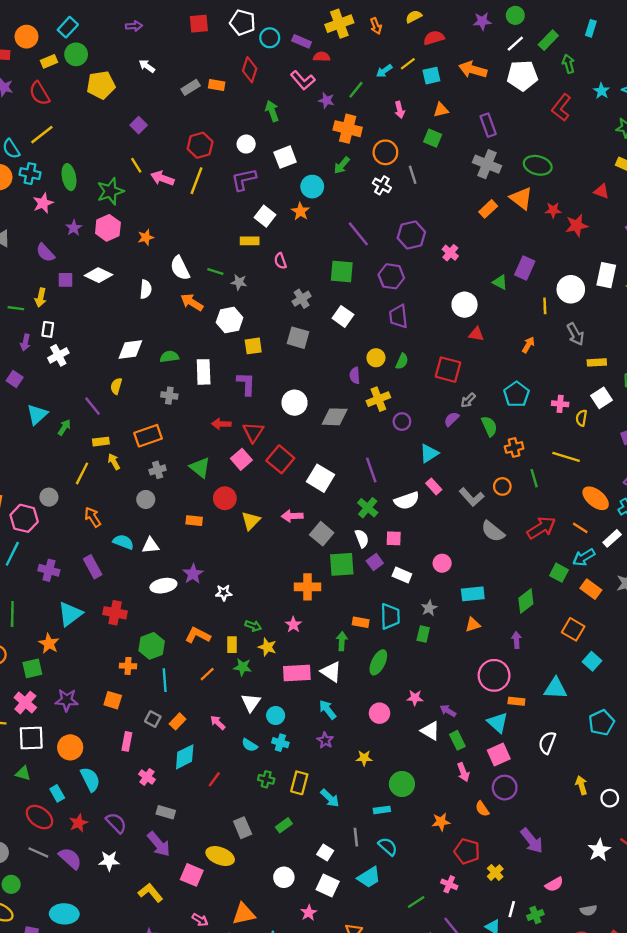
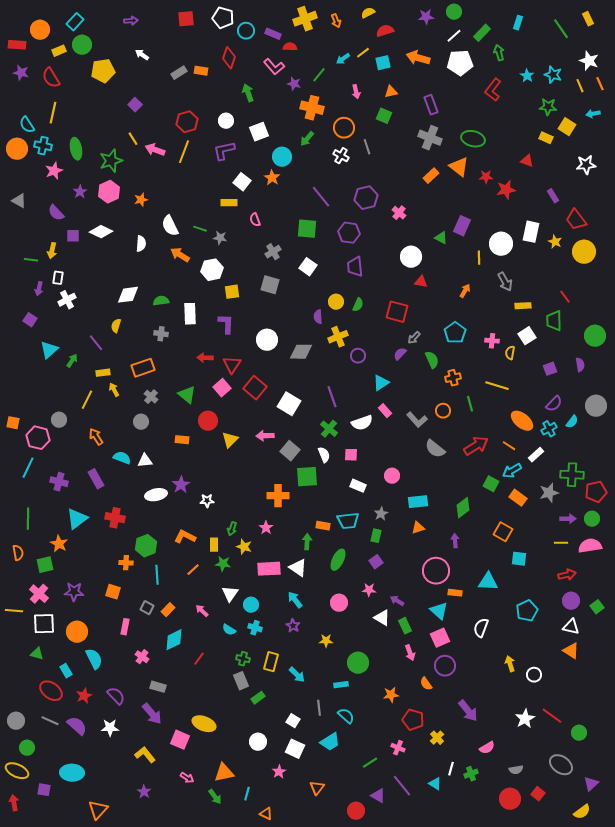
yellow line: (42, 135) -> (53, 113), turned -40
gray cross: (158, 470) -> (151, 397), turned -32
purple square: (375, 562) -> (376, 562), moved
cyan trapezoid: (390, 616) -> (348, 521), turned 85
green arrow: (253, 626) -> (232, 529), turned 88
cyan square: (592, 661) -> (519, 559), turned -35
gray rectangle: (243, 828) -> (241, 681), moved

